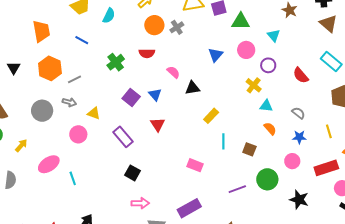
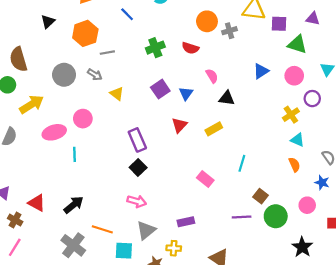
yellow rectangle: (211, 116) -> (214, 129), moved
pink circle: (78, 134) -> (83, 119), moved
purple rectangle: (123, 137) -> (137, 140), moved
yellow arrow: (21, 145) -> (32, 104), size x1.6
brown square: (249, 149) -> (260, 196), moved
purple rectangle: (189, 208) -> (186, 222), size x0.7

